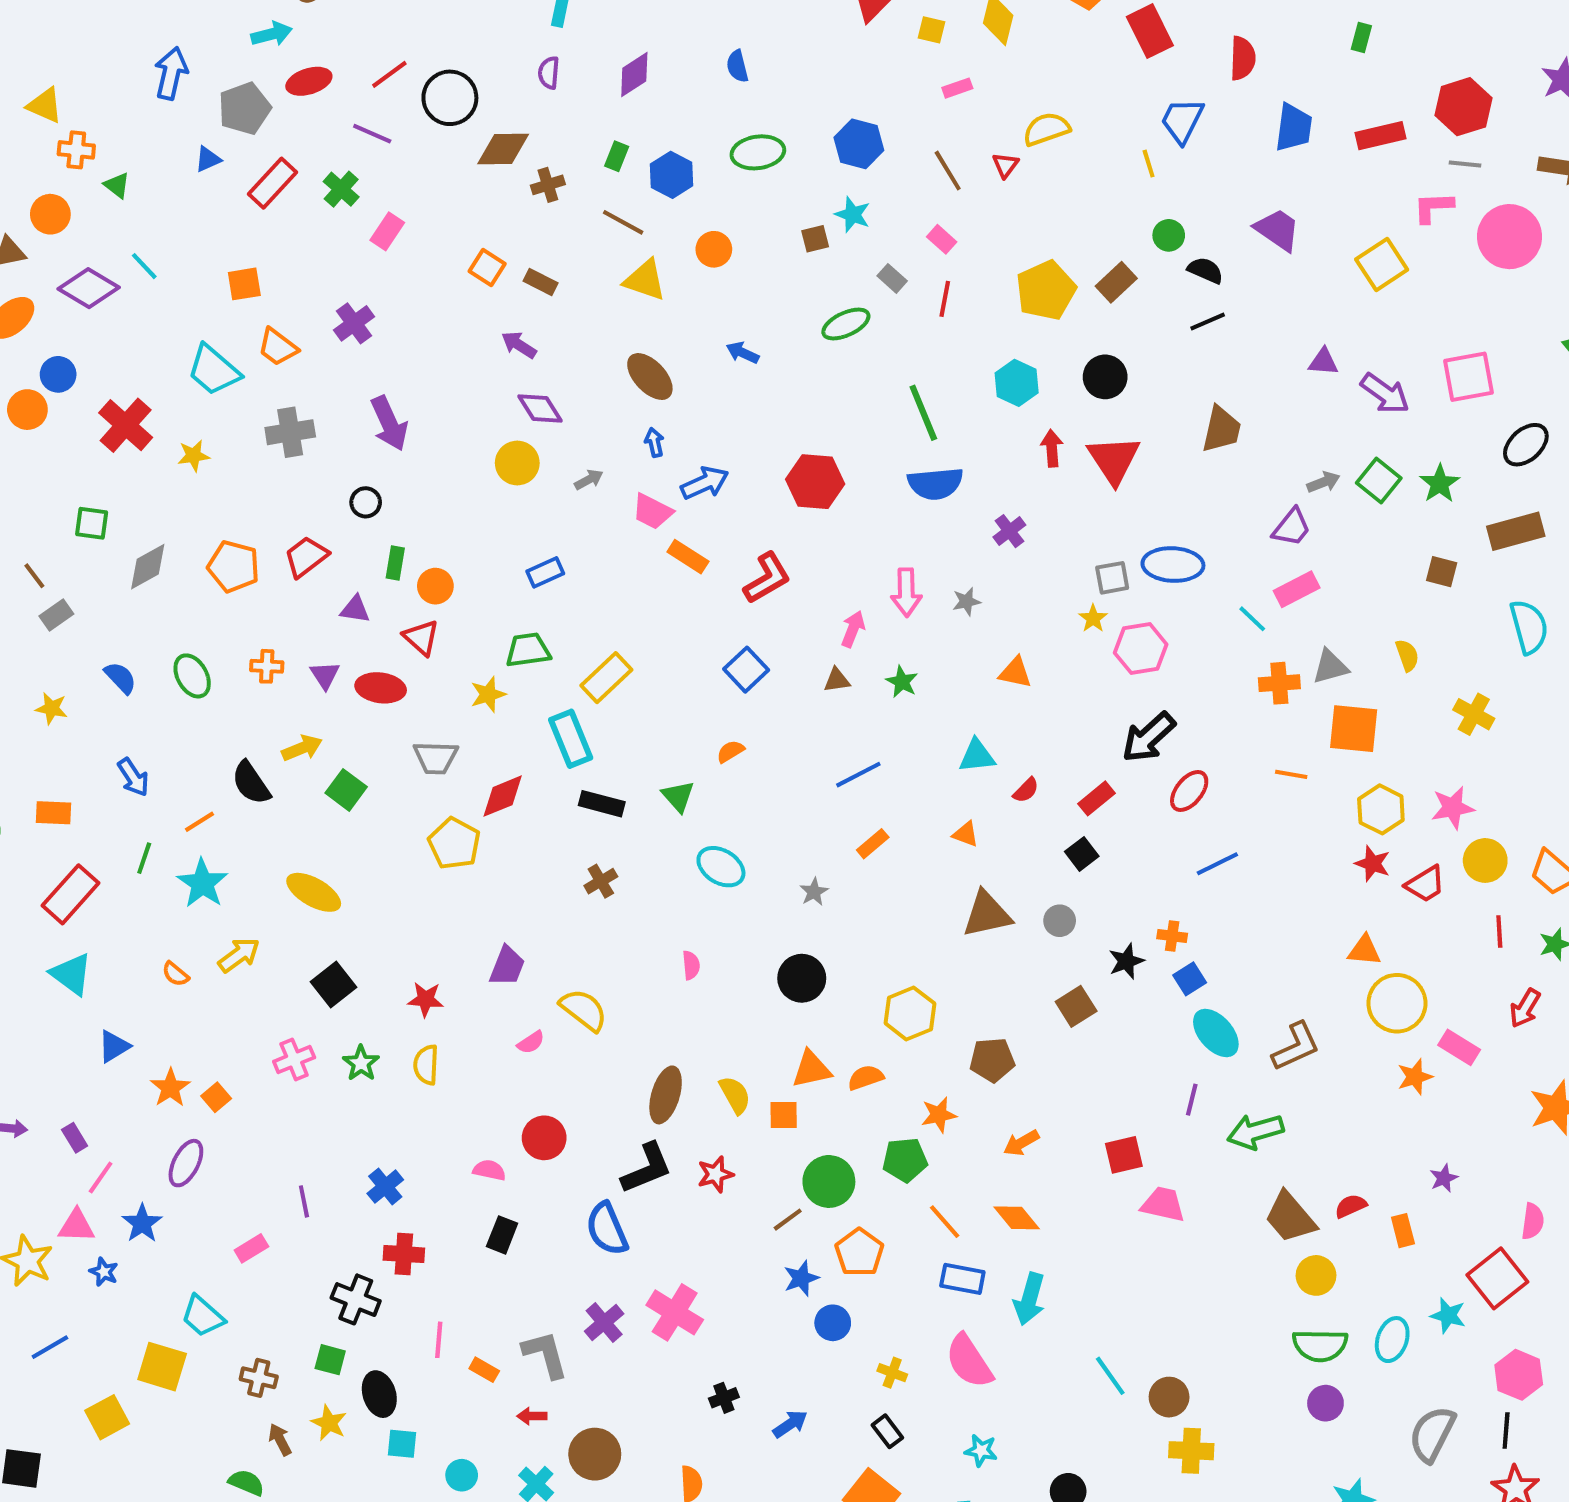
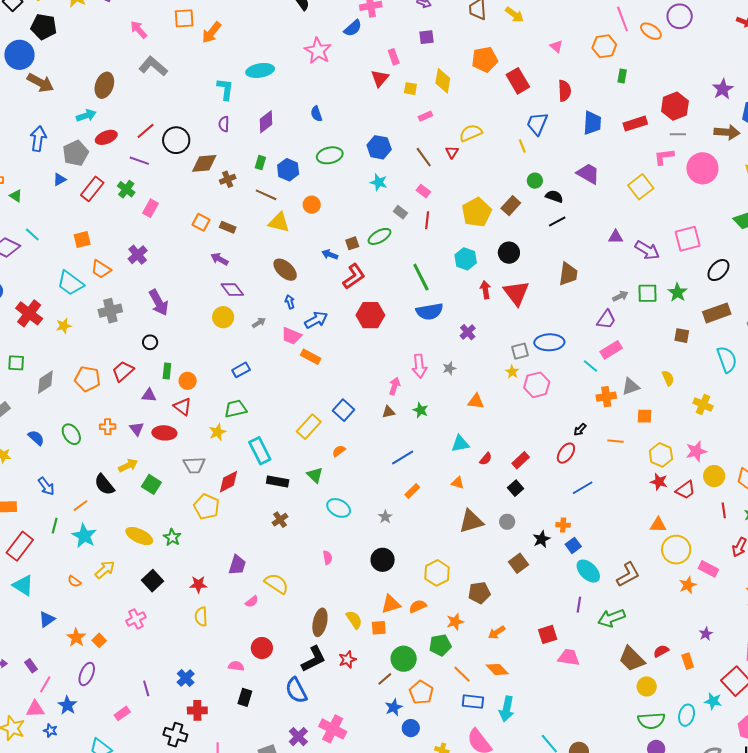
brown square: (815, 239) -> (352, 243), moved
green square: (1379, 481) -> (647, 293), turned -35
red L-shape: (767, 578) -> (354, 276), moved
yellow rectangle: (606, 678) -> (309, 427), moved
orange square: (1354, 729) -> (644, 416), size x0.6
black arrow: (1149, 737) -> (580, 430), moved, size x0.5
green star: (361, 1063) -> (172, 537), moved

